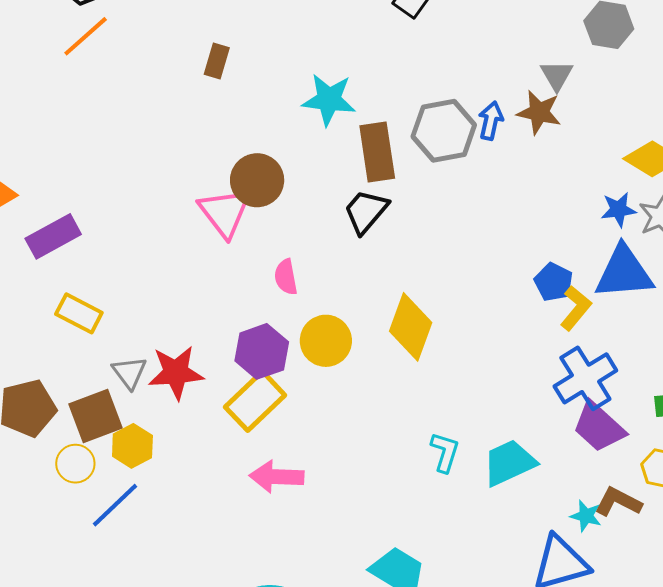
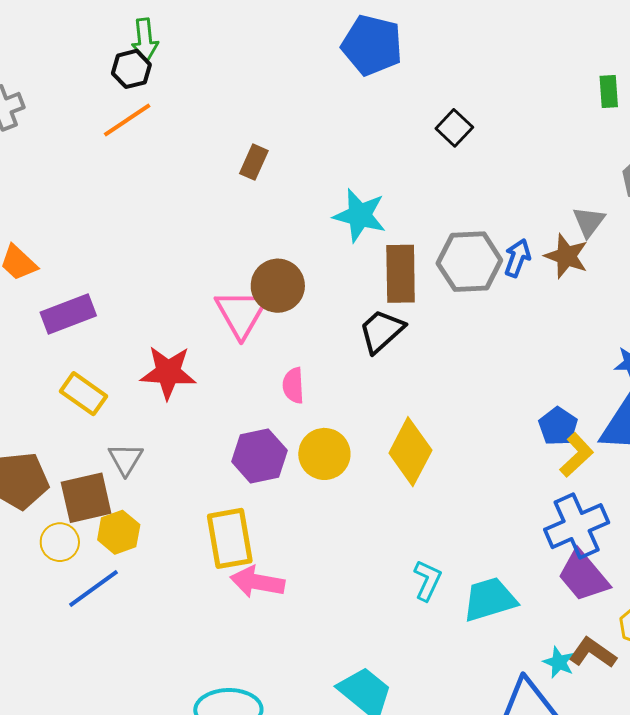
red star: (176, 373) -> (168, 372), moved
yellow rectangle: (255, 401) -> (230, 538), moved, turned -64

